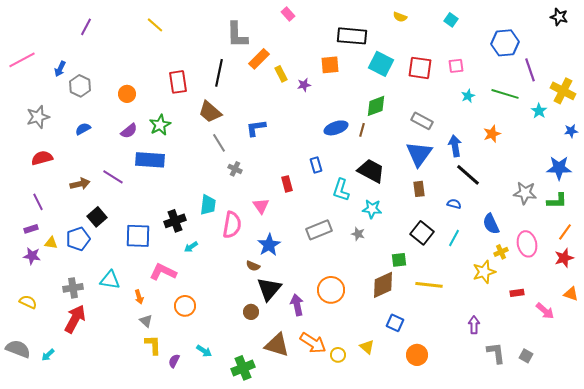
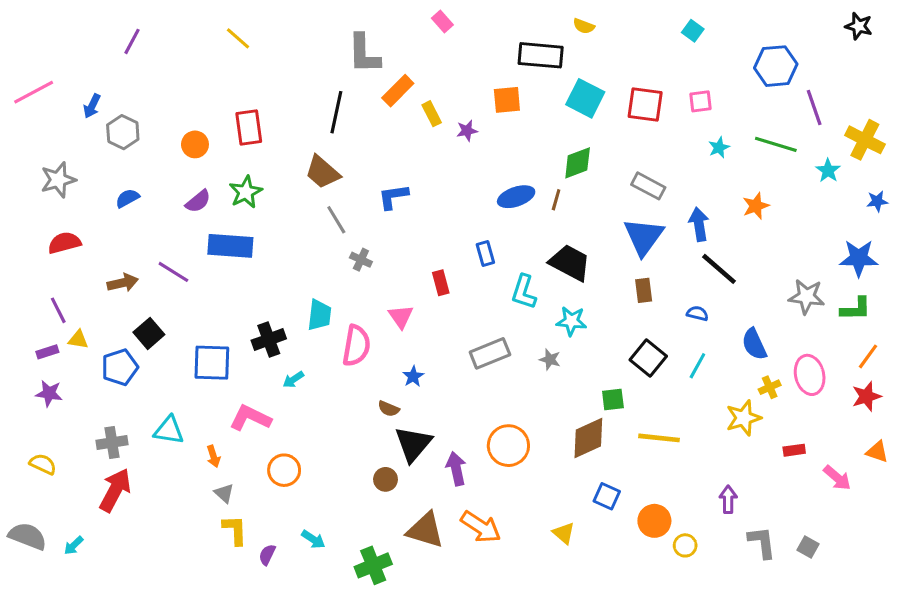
yellow semicircle: (400, 17) -> (584, 26), moved
red rectangle: (178, 82) -> (249, 128), moved
yellow triangle: (51, 243) -> (78, 340), moved
blue star: (269, 245) -> (413, 376), size x0.6
yellow circle: (338, 355) -> (685, 545), moved
orange circle: (417, 355) -> (654, 521), moved

